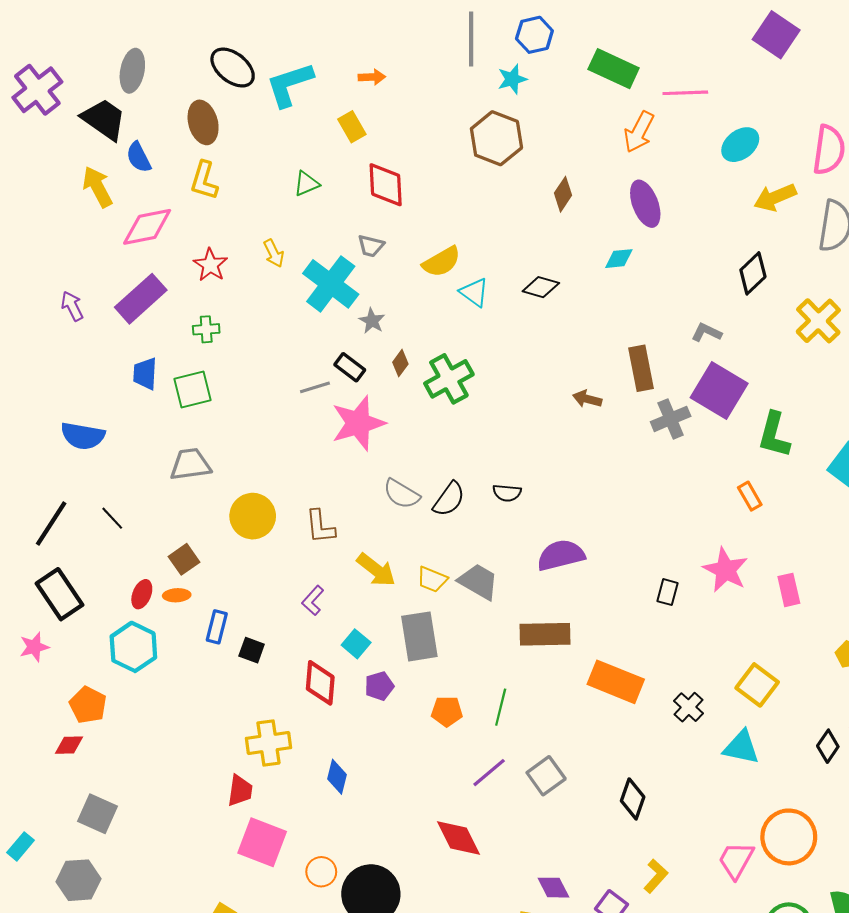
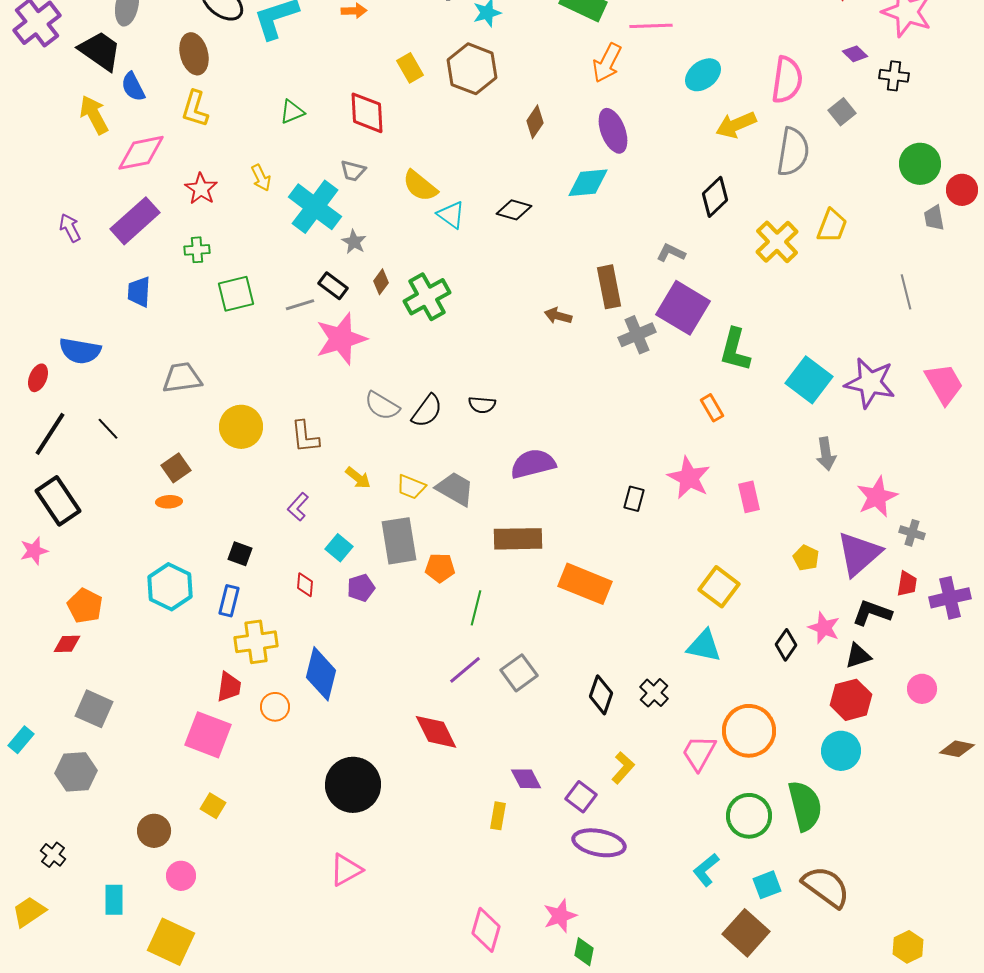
yellow rectangle: (352, 127) -> (410, 68), moved
cyan diamond: (619, 259) -> (588, 183), size x1.5
yellow semicircle: (442, 262) -> (420, 186), turned 69
green square: (192, 389) -> (236, 294), moved
yellow arrow: (376, 570) -> (358, 478), size x0.7
red ellipse: (142, 594) -> (38, 378), moved
blue rectangle: (217, 627) -> (229, 601), moved
cyan hexagon: (133, 647) -> (170, 587), moved
red diamond: (320, 683) -> (305, 585), size x0.6
black cross: (689, 707) -> (654, 693), moved
orange pentagon: (447, 711) -> (440, 568), moved
blue diamond: (337, 777) -> (321, 674), size x1.6
pink square: (262, 842) -> (208, 735), moved
orange circle: (321, 872) -> (275, 707), moved

